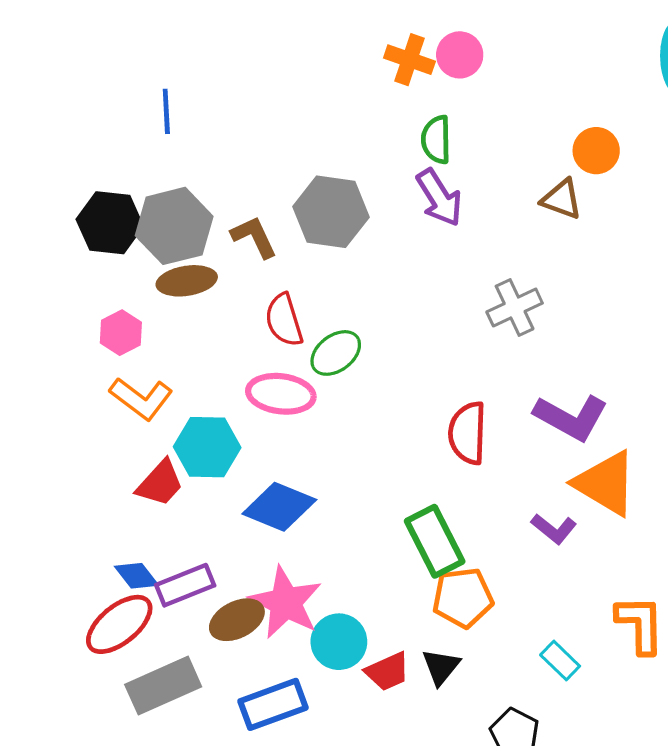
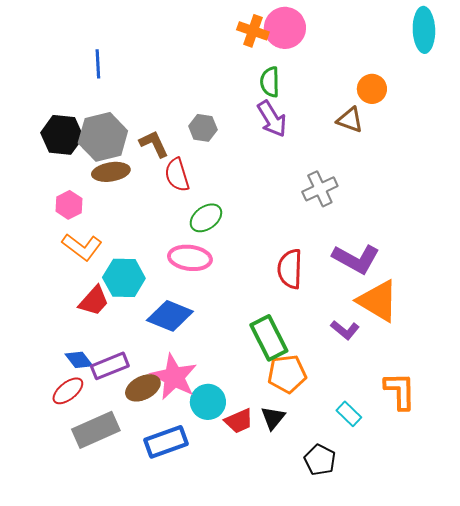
pink circle: (460, 55) -> (285, 28), size x1.4
gray hexagon: (331, 212) -> (203, 128), size x0.6
red semicircle: (284, 320) -> (177, 175), moved
pink ellipse: (281, 394) -> (190, 258), moved
red ellipse: (119, 624) -> (68, 391), size x0.7

